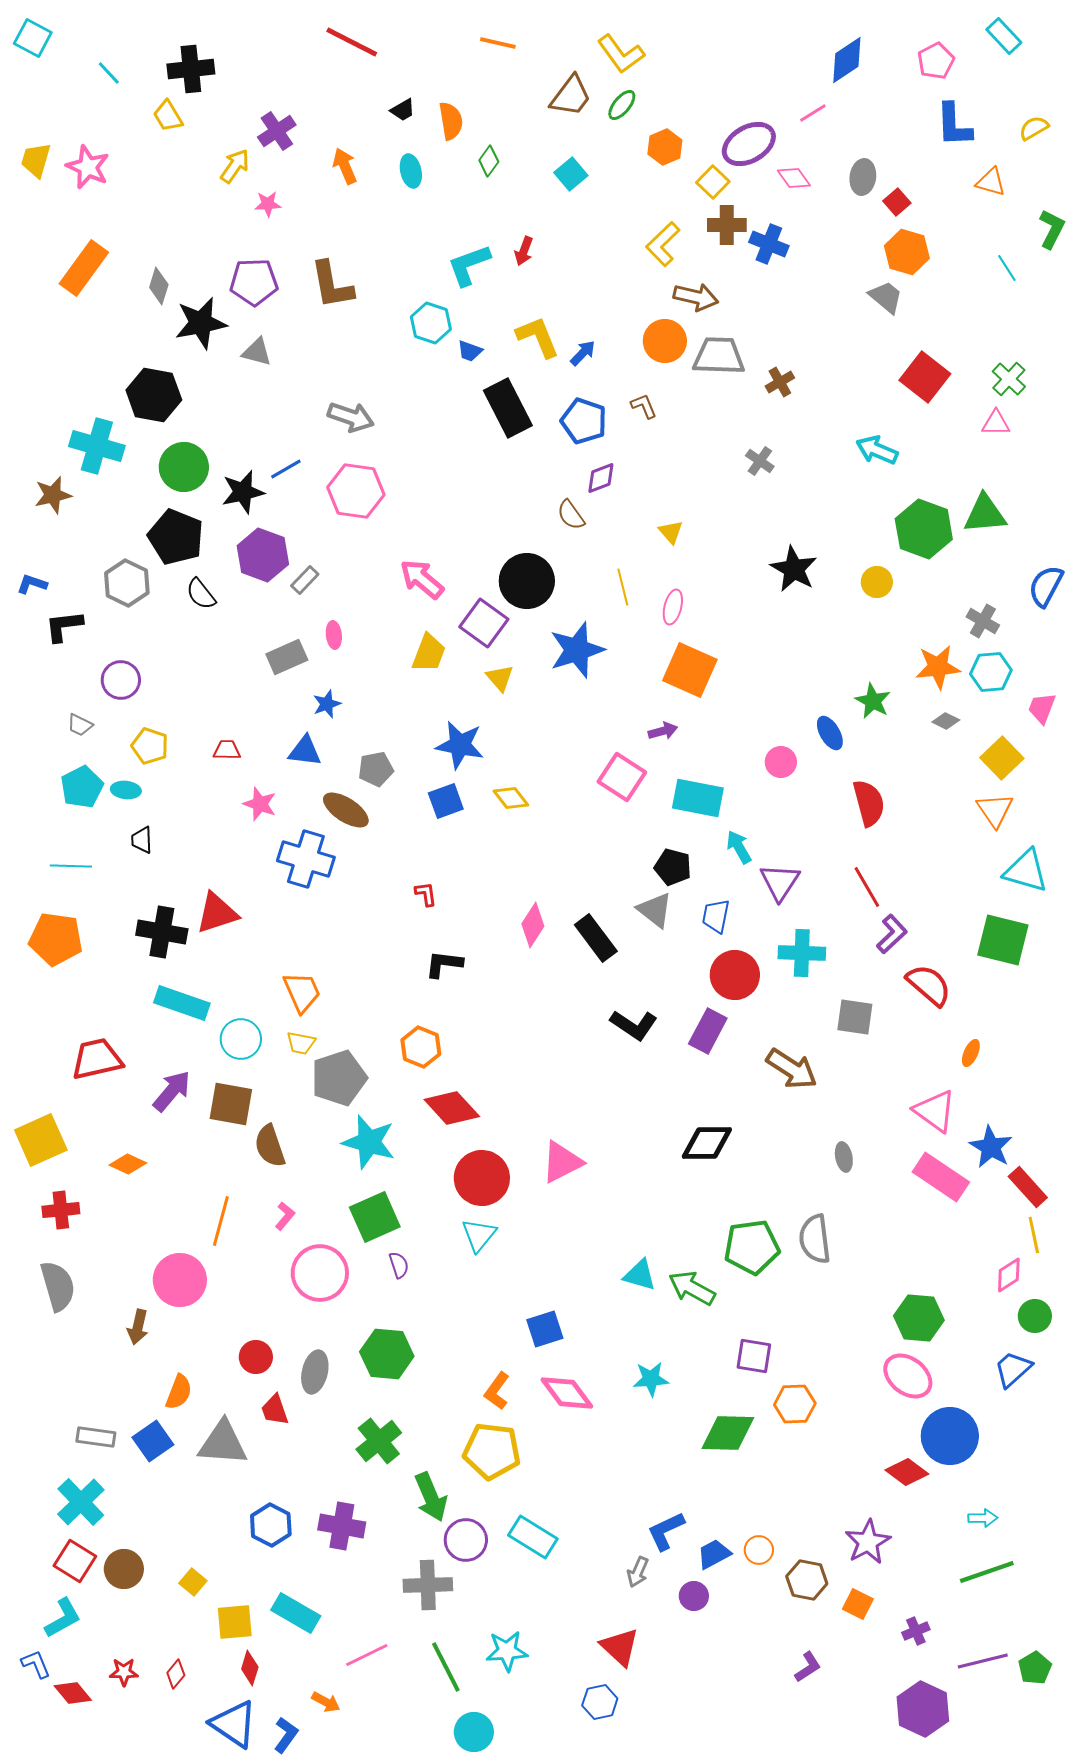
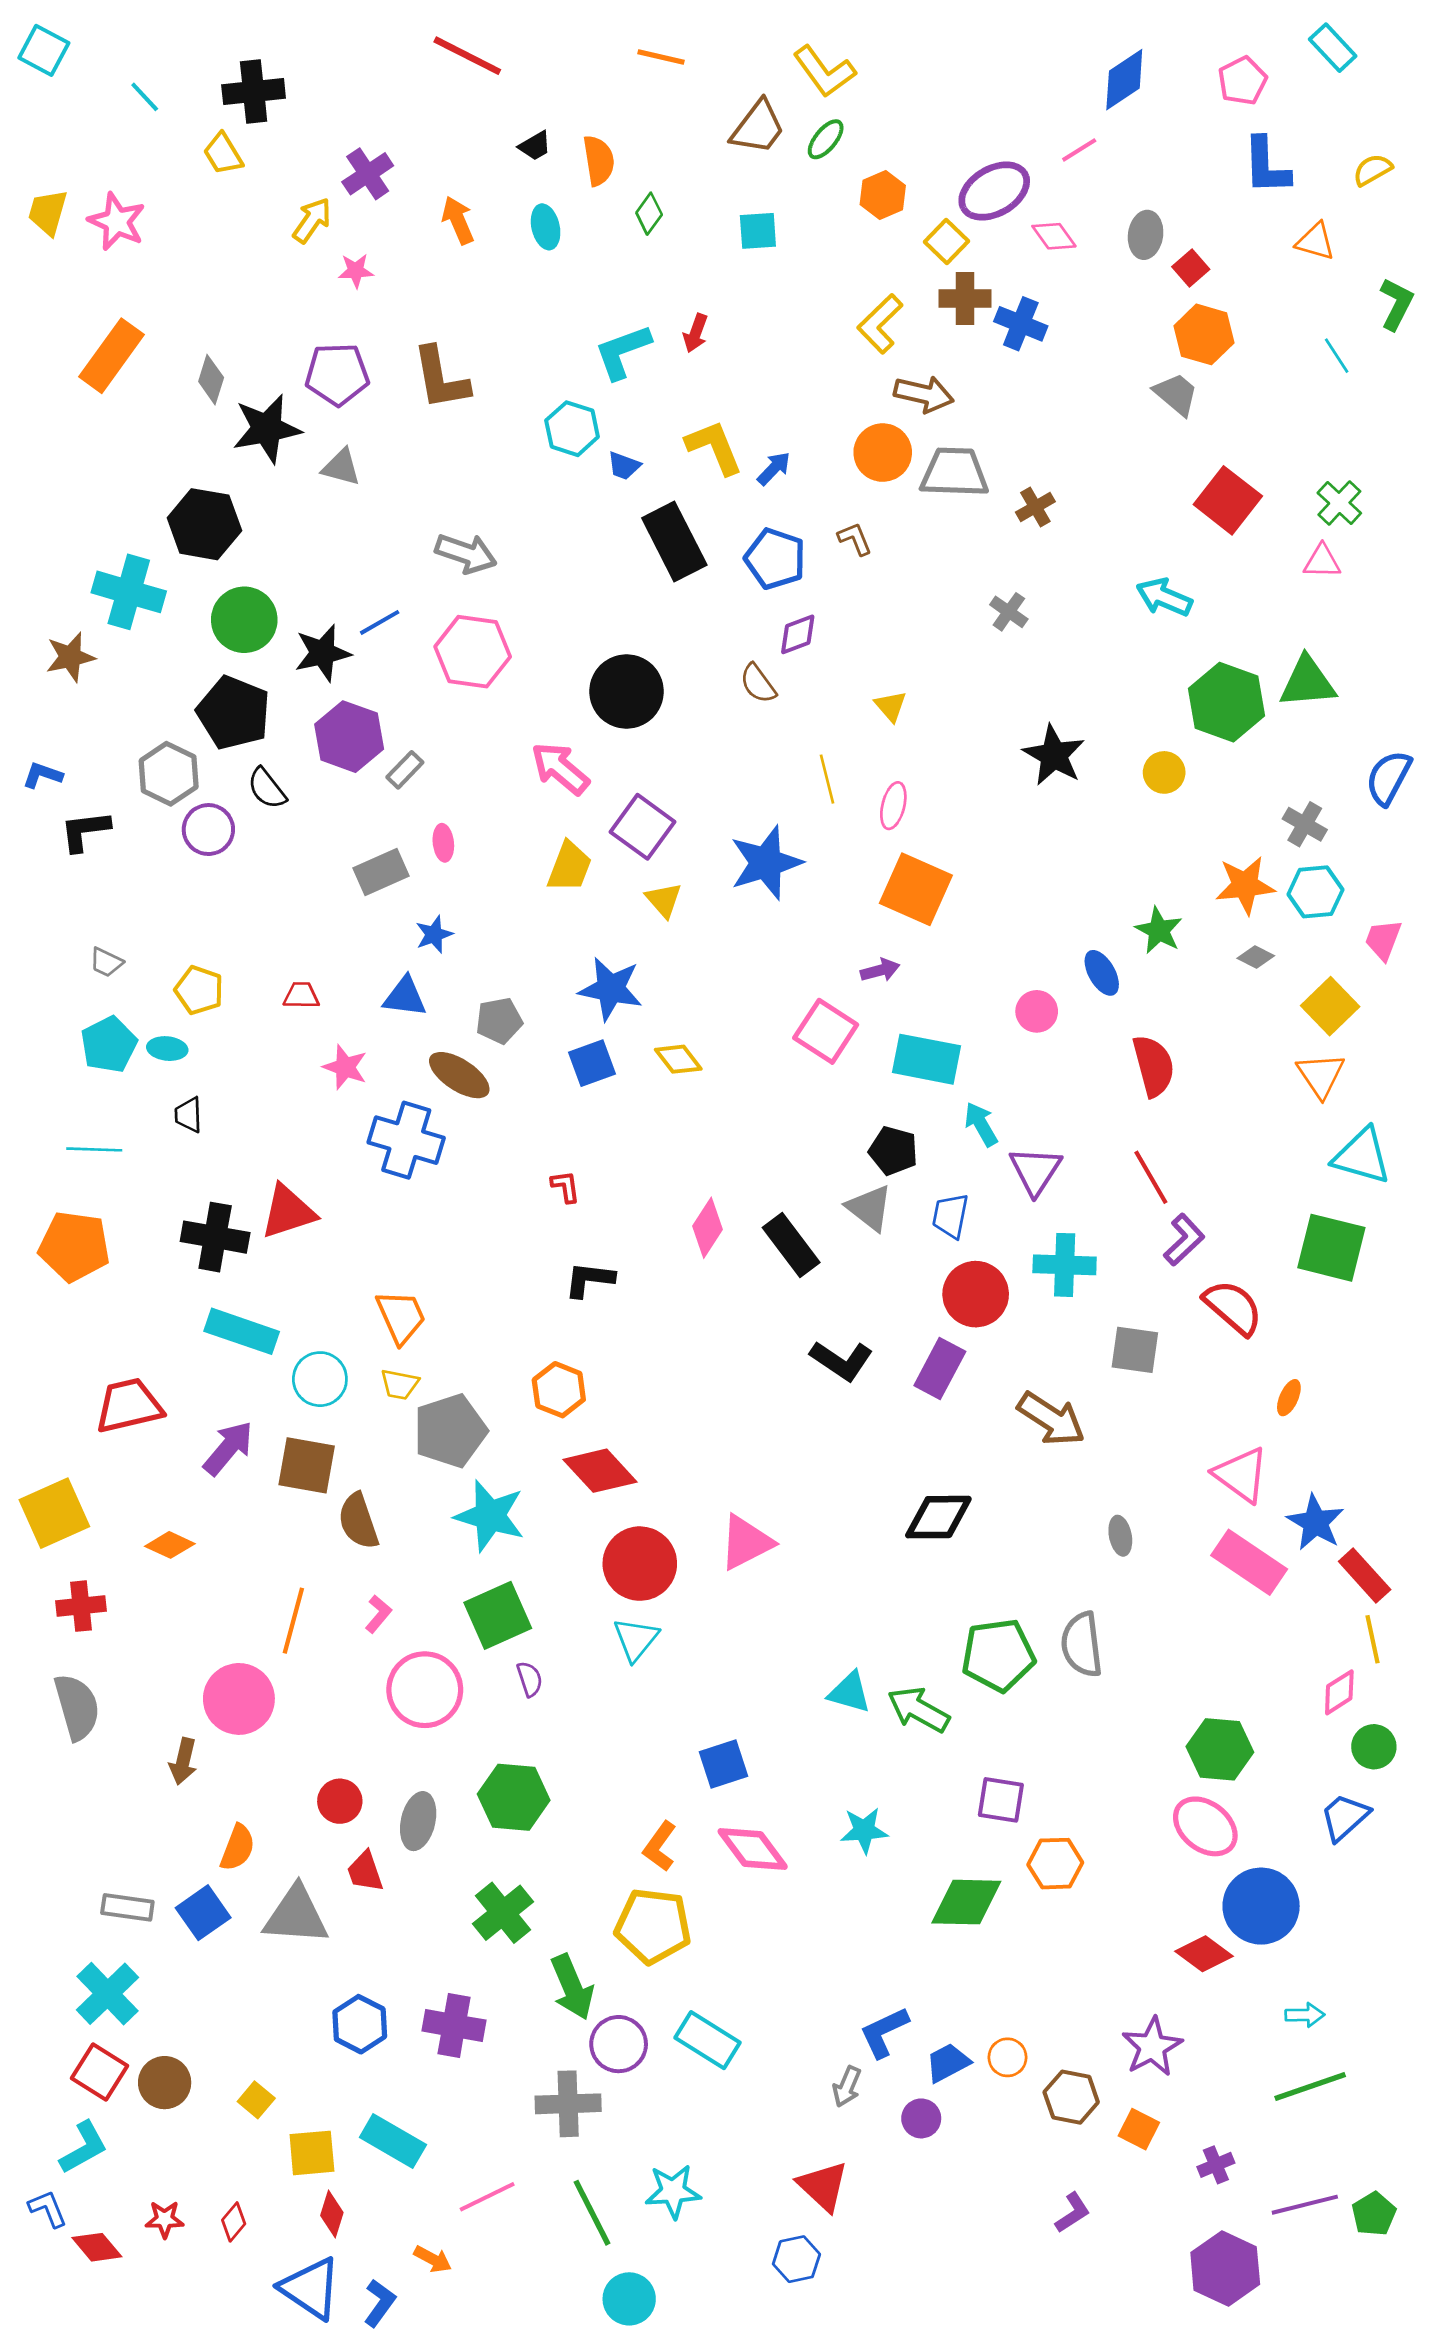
cyan square: (571, 174) -> (758, 231), turned 36
black circle: (527, 581) -> (627, 691), moved
purple circle: (121, 680) -> (208, 830), moved

